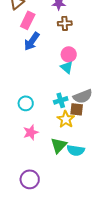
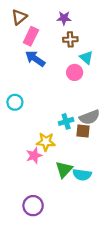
blue arrow: (32, 41) -> (35, 59), turned 90
cyan triangle: (67, 67) -> (86, 58), moved
cyan circle: (26, 103) -> (15, 102), moved
yellow star: (66, 119) -> (46, 142), moved, turned -30

